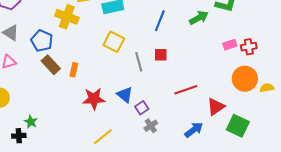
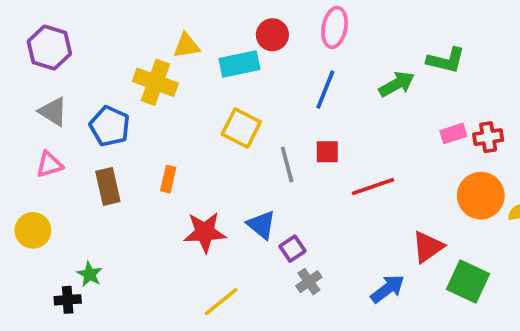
brown rectangle: (51, 65) -> (108, 186), moved, turned 30
red line: (186, 90) -> (373, 186), moved

